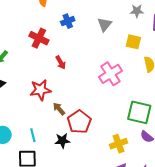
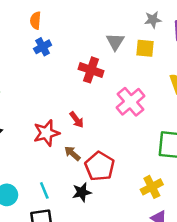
blue cross: (68, 21) -> (43, 47), moved
red cross: (39, 38) -> (91, 70), moved
yellow square: (133, 42) -> (145, 48), moved
red arrow: (61, 63) -> (77, 120), moved

